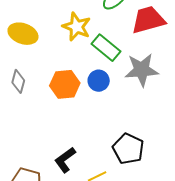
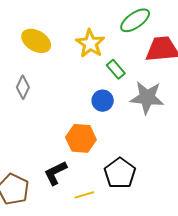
green rectangle: (106, 48) -> (116, 69), size x0.7
orange hexagon: (65, 84) -> (81, 138), moved

